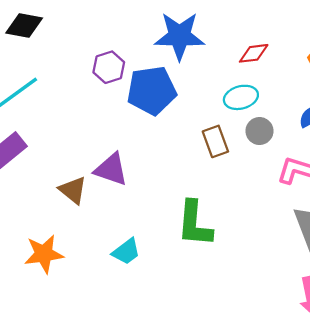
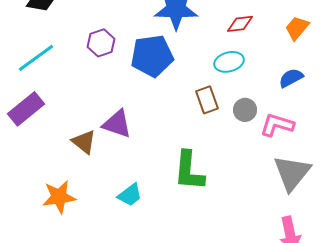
purple hexagon: (109, 67) -> (101, 43), moved
gray circle: (259, 131) -> (245, 110), moved

